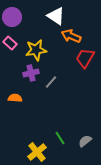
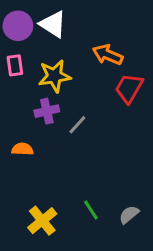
white triangle: (56, 16) -> (53, 24), moved
pink rectangle: (10, 43) -> (15, 65), turned 40
yellow cross: (37, 152) -> (42, 221), moved

